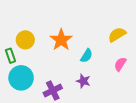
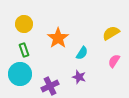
yellow circle: (25, 40) -> (24, 24), moved
green rectangle: (11, 56) -> (24, 50), moved

